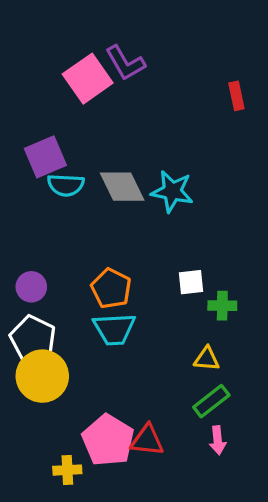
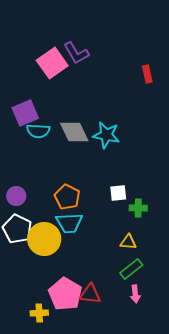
yellow circle: (42, 376) -> (44, 239), moved

